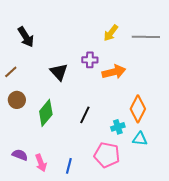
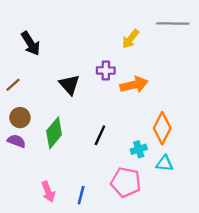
gray line: (146, 37) -> (173, 24), moved
purple semicircle: (20, 155) -> (16, 141), moved

